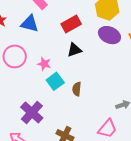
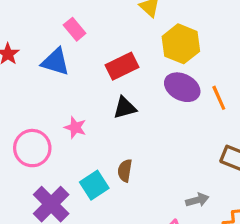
pink circle: (15, 56) -> (32, 148), moved
cyan square: (55, 81) -> (94, 185), moved

